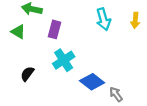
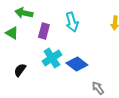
cyan arrow: (103, 19) -> (72, 22), moved
blue diamond: (92, 82) -> (77, 64), moved

